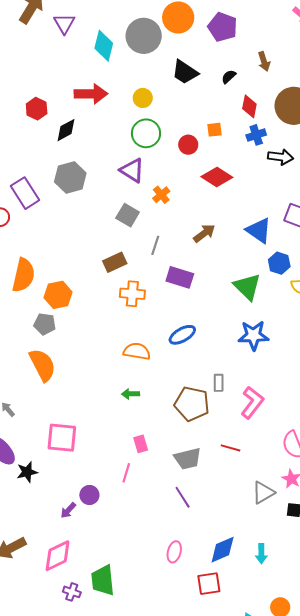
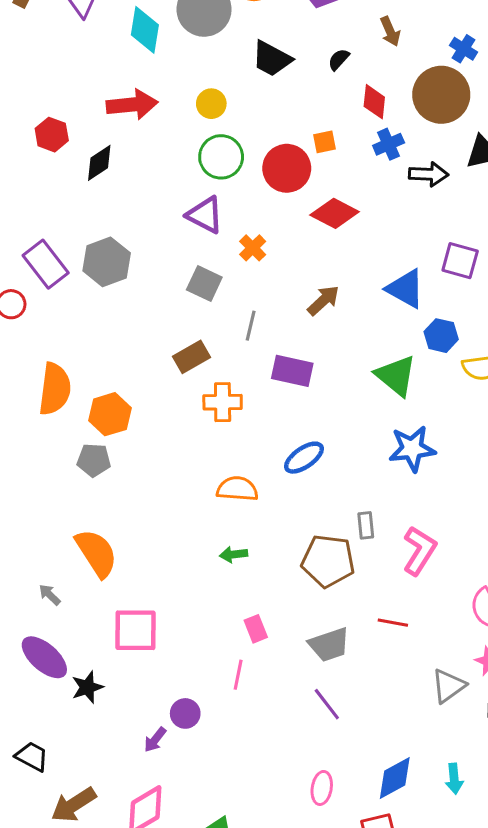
red circle: (188, 145) -> (287, 168), size x1.6
gray hexagon: (70, 178) -> (107, 262), moved
orange semicircle: (43, 365) -> (96, 553), moved

